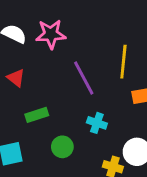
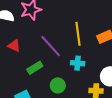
yellow line: (123, 62) -> (78, 34), moved
purple line: (84, 78) -> (51, 46), moved

